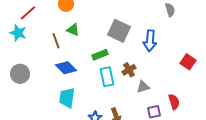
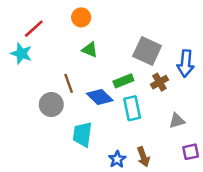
brown line: (56, 41) -> (69, 83), moved
blue diamond: (66, 68) -> (100, 97), moved
brown cross: (129, 70) -> (159, 82), moved
gray circle: (20, 74) -> (51, 104), moved

